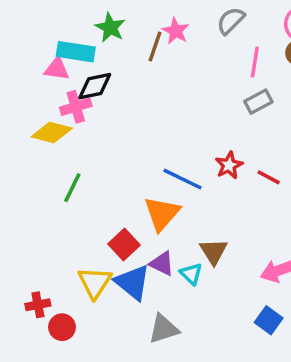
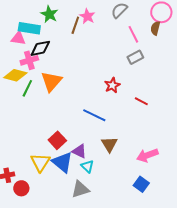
pink line: (255, 62) -> (133, 34), turned -36
red star: (229, 165) -> (112, 85), moved
blue line: (183, 179) -> (94, 115), moved
green line: (72, 188) -> (27, 88), moved
orange triangle: (162, 214) -> (51, 81), moved
cyan triangle: (191, 274) -> (87, 166), moved

